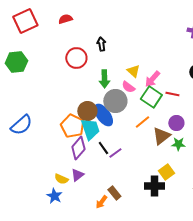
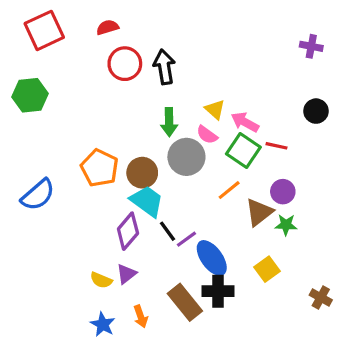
black arrow: (101, 44) -> (164, 67), size x1.5
red circle: (76, 58) -> (125, 64), moved
pink arrow: (152, 79) -> (245, 122), turned 78
blue ellipse: (103, 115) -> (212, 258), moved
orange pentagon: (72, 126) -> (100, 168), moved
cyan trapezoid: (90, 129) -> (147, 201), turned -35
black cross: (154, 186) -> (218, 291), moved
brown rectangle: (114, 193) -> (185, 302), size x1.6
blue star: (54, 196) -> (103, 324), moved
orange arrow: (101, 202) -> (141, 316), moved, turned -56

